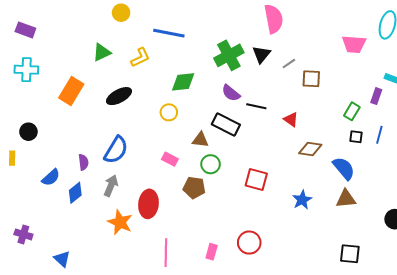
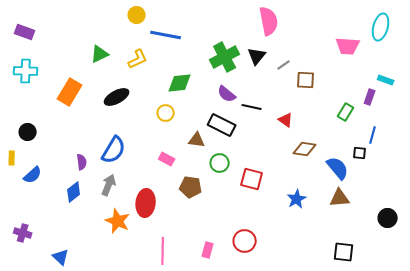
yellow circle: (121, 13) -> (137, 15), moved
black square: (356, 137) -> (360, 153), moved
green circle: (211, 164) -> (220, 163), moved
blue semicircle: (51, 177) -> (33, 175), moved

